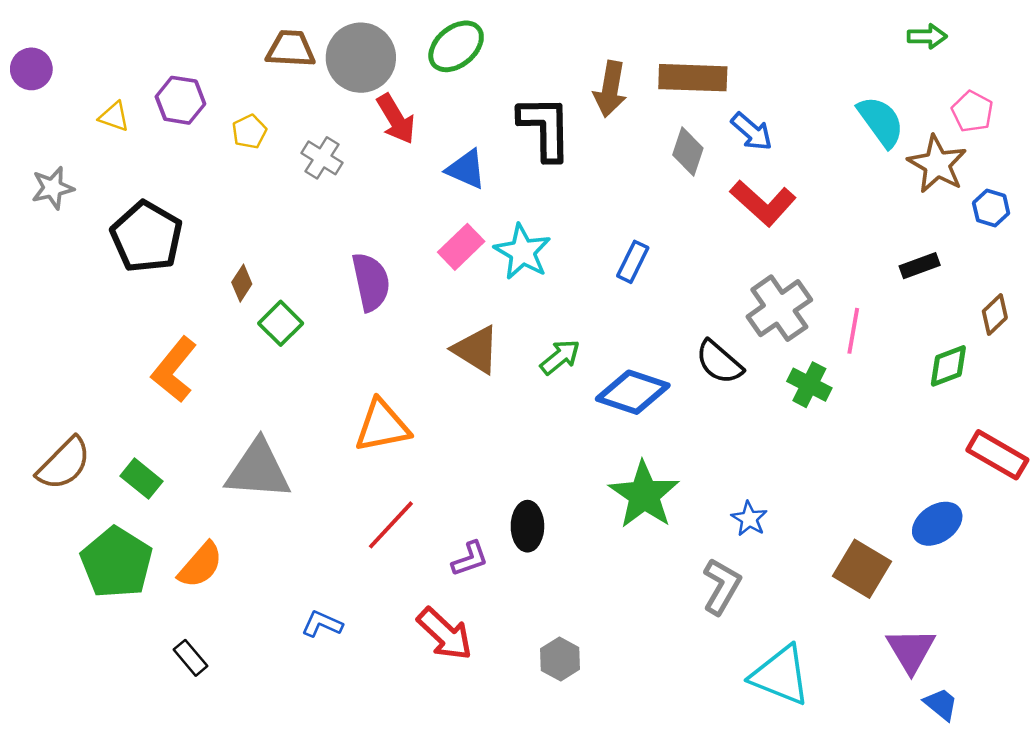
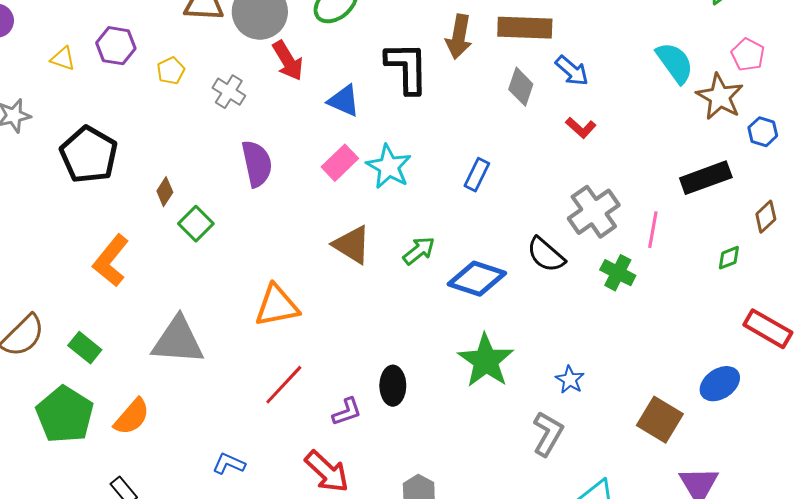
red L-shape: (763, 203) -> (581, 128), size x0.6
black rectangle: (920, 266) -> (706, 178), size x1.6
purple semicircle: (371, 282) -> (257, 164), moved
green diamond: (948, 366) -> (729, 258), size x0.7

